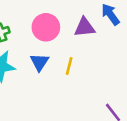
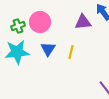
pink circle: (46, 27) -> (40, 22), moved

